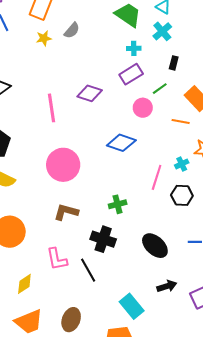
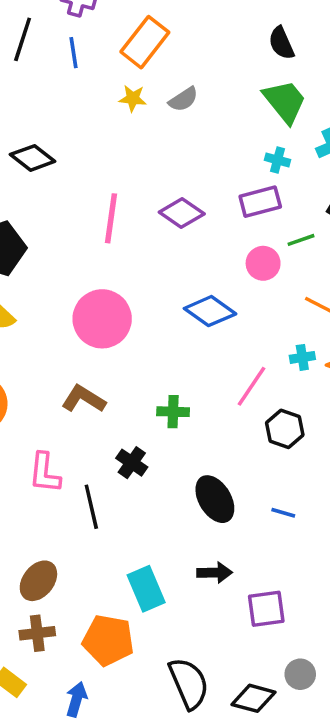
cyan cross: (182, 164) -> (302, 357), moved
black cross: (103, 239) -> (132, 463), size x0.7

